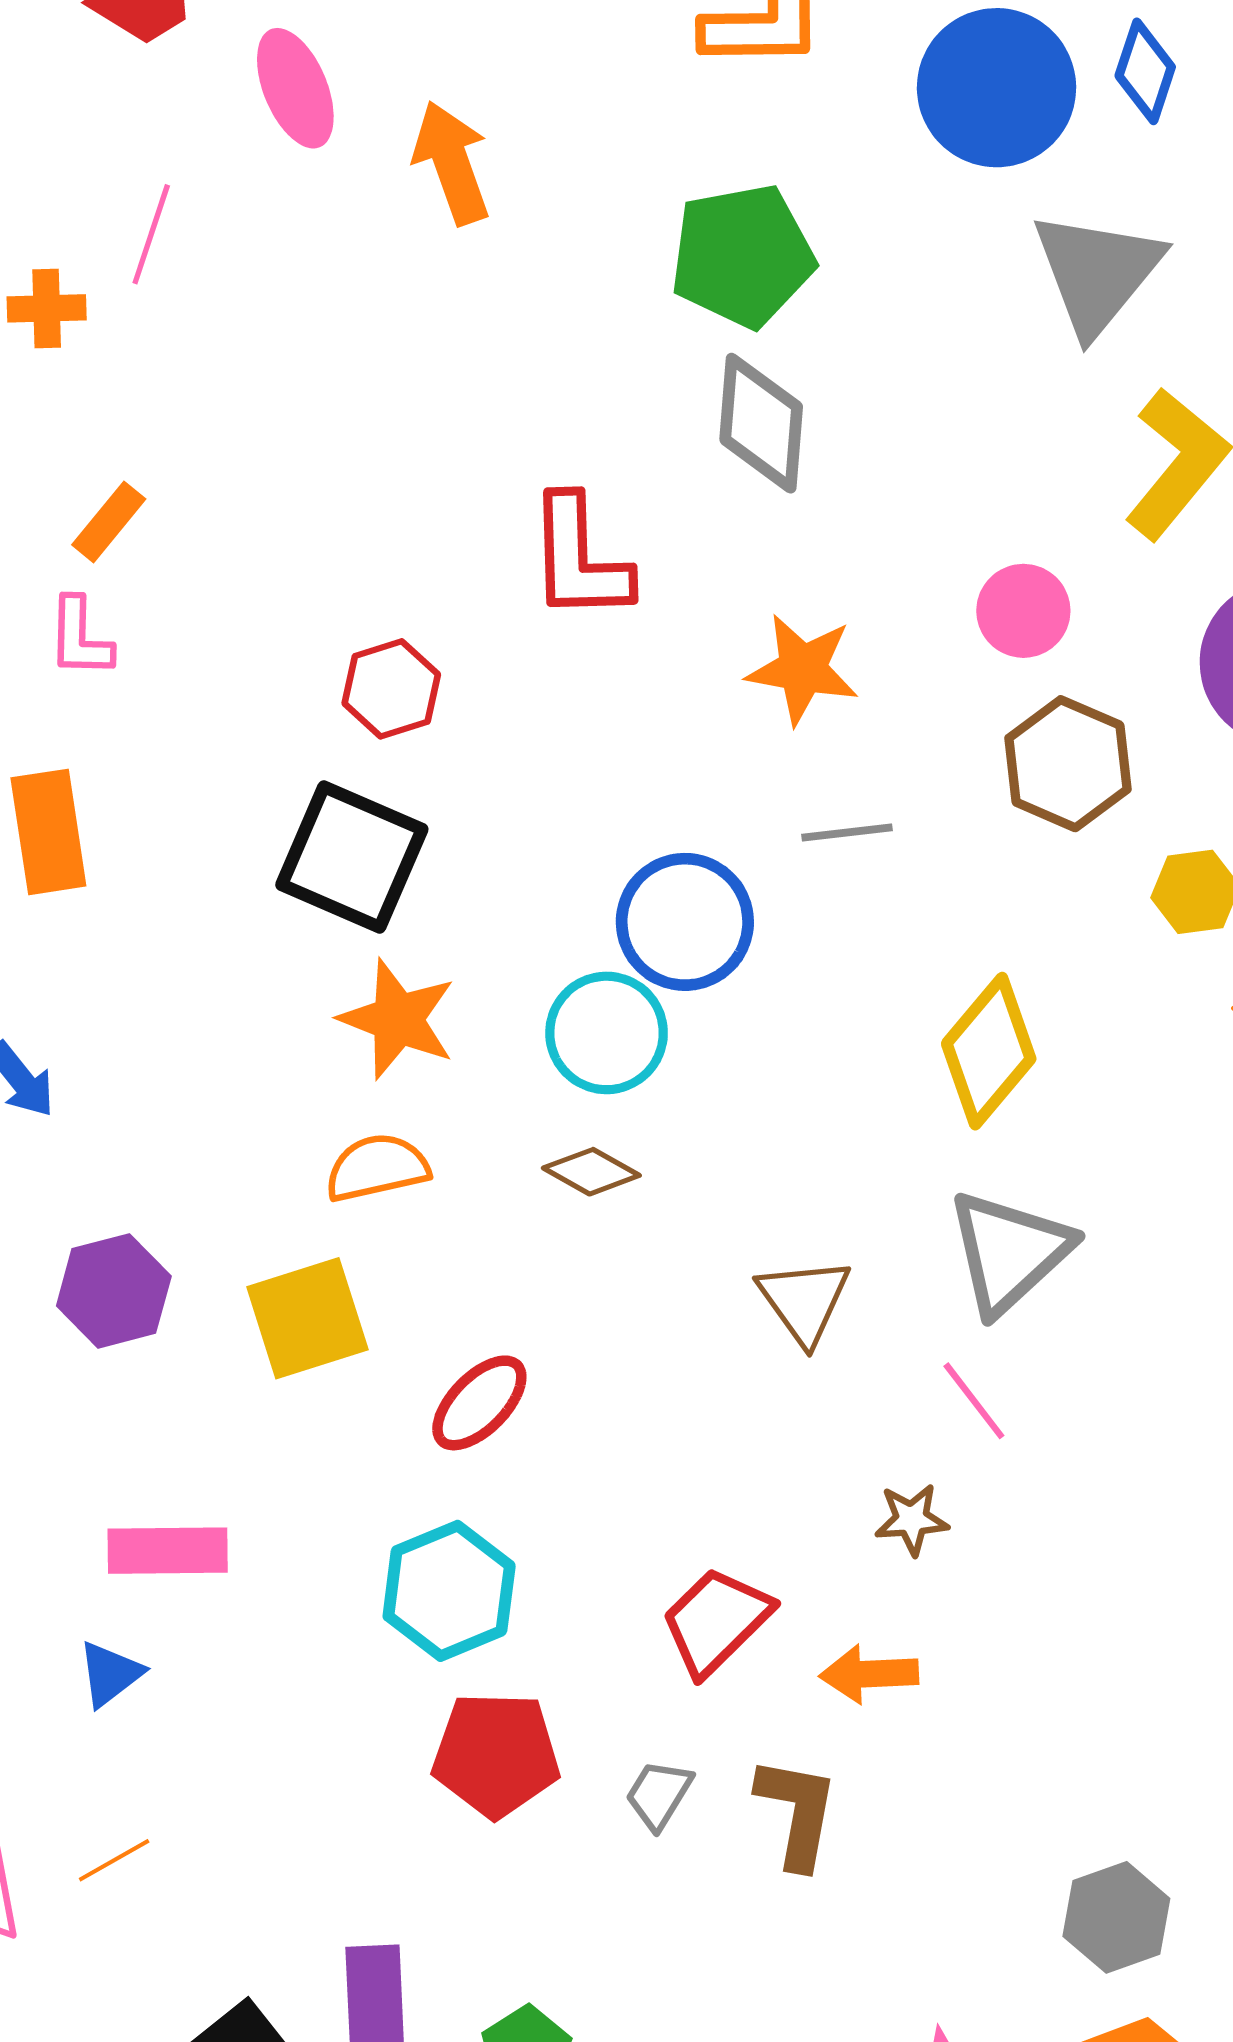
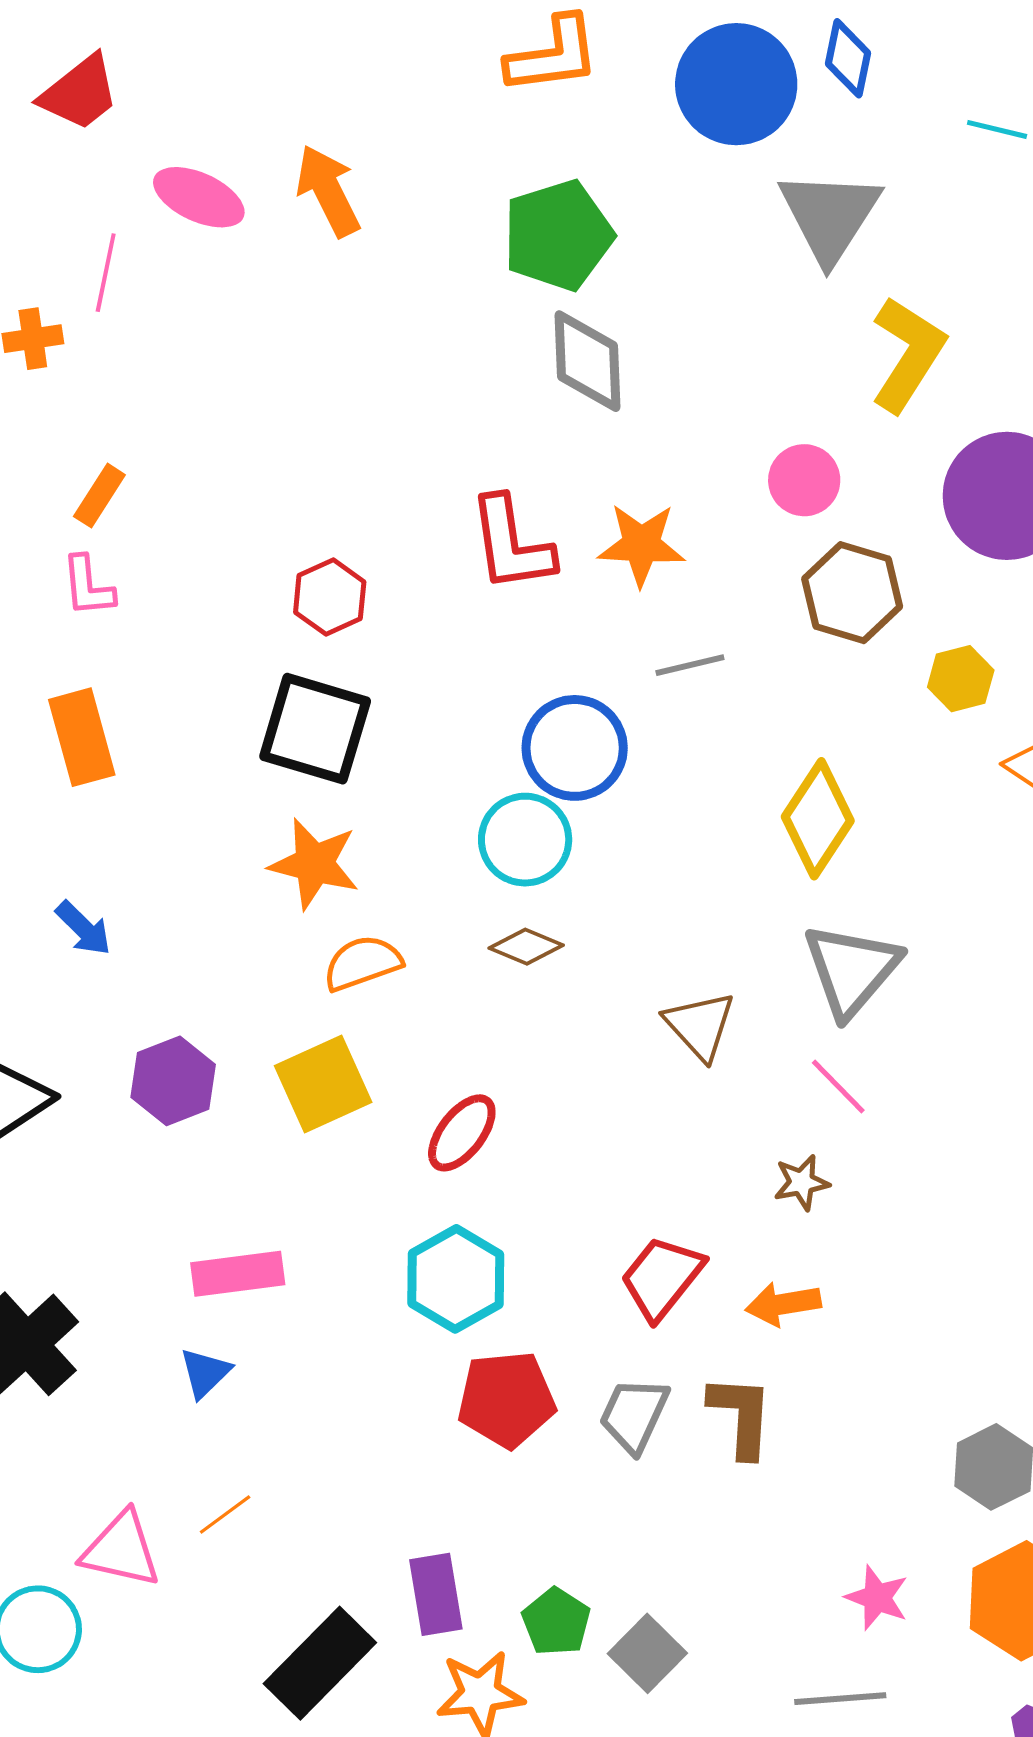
pink ellipse: (295, 88) -> (199, 197), moved, turned -36
red L-shape: (579, 558) -> (511, 544), moved
orange star: (398, 1019) -> (314, 864), moved
gray trapezoid: (659, 1794) -> (634, 1415), size x1.4

